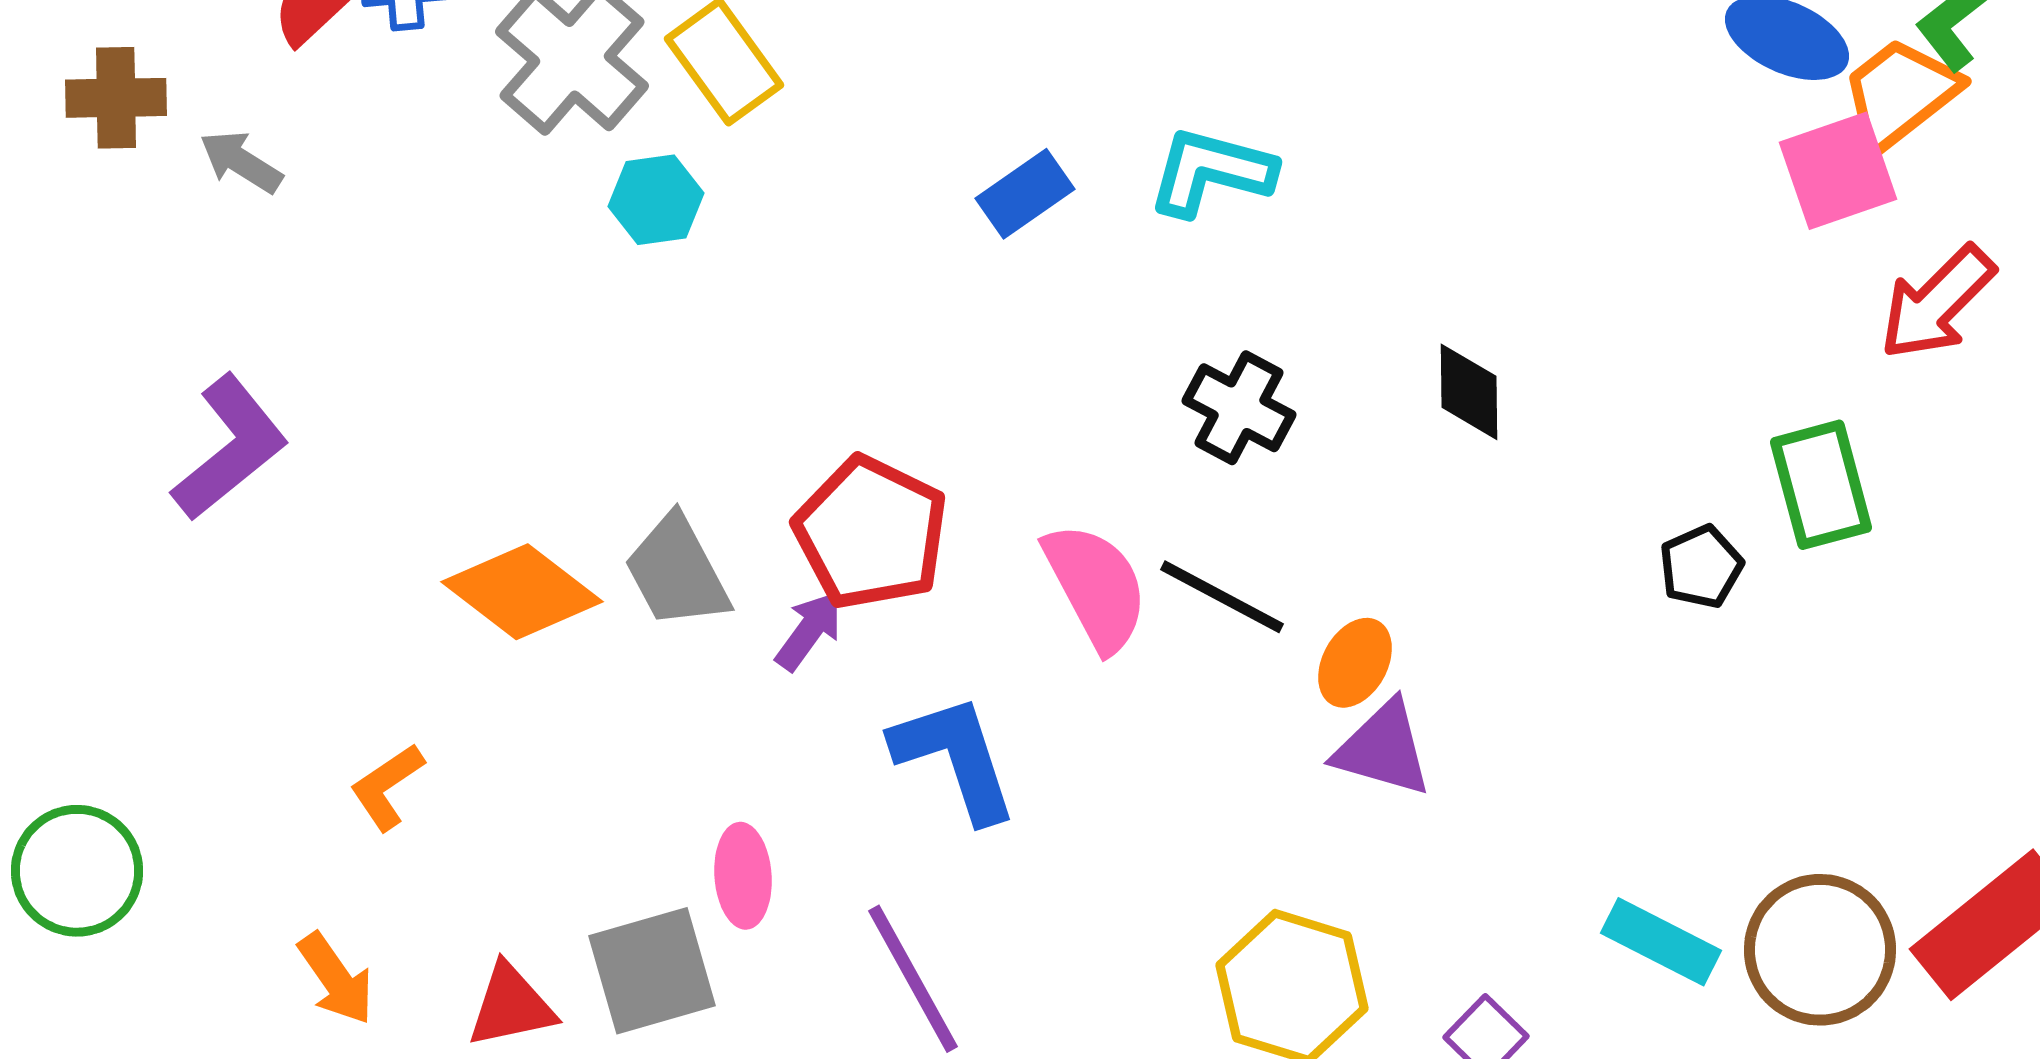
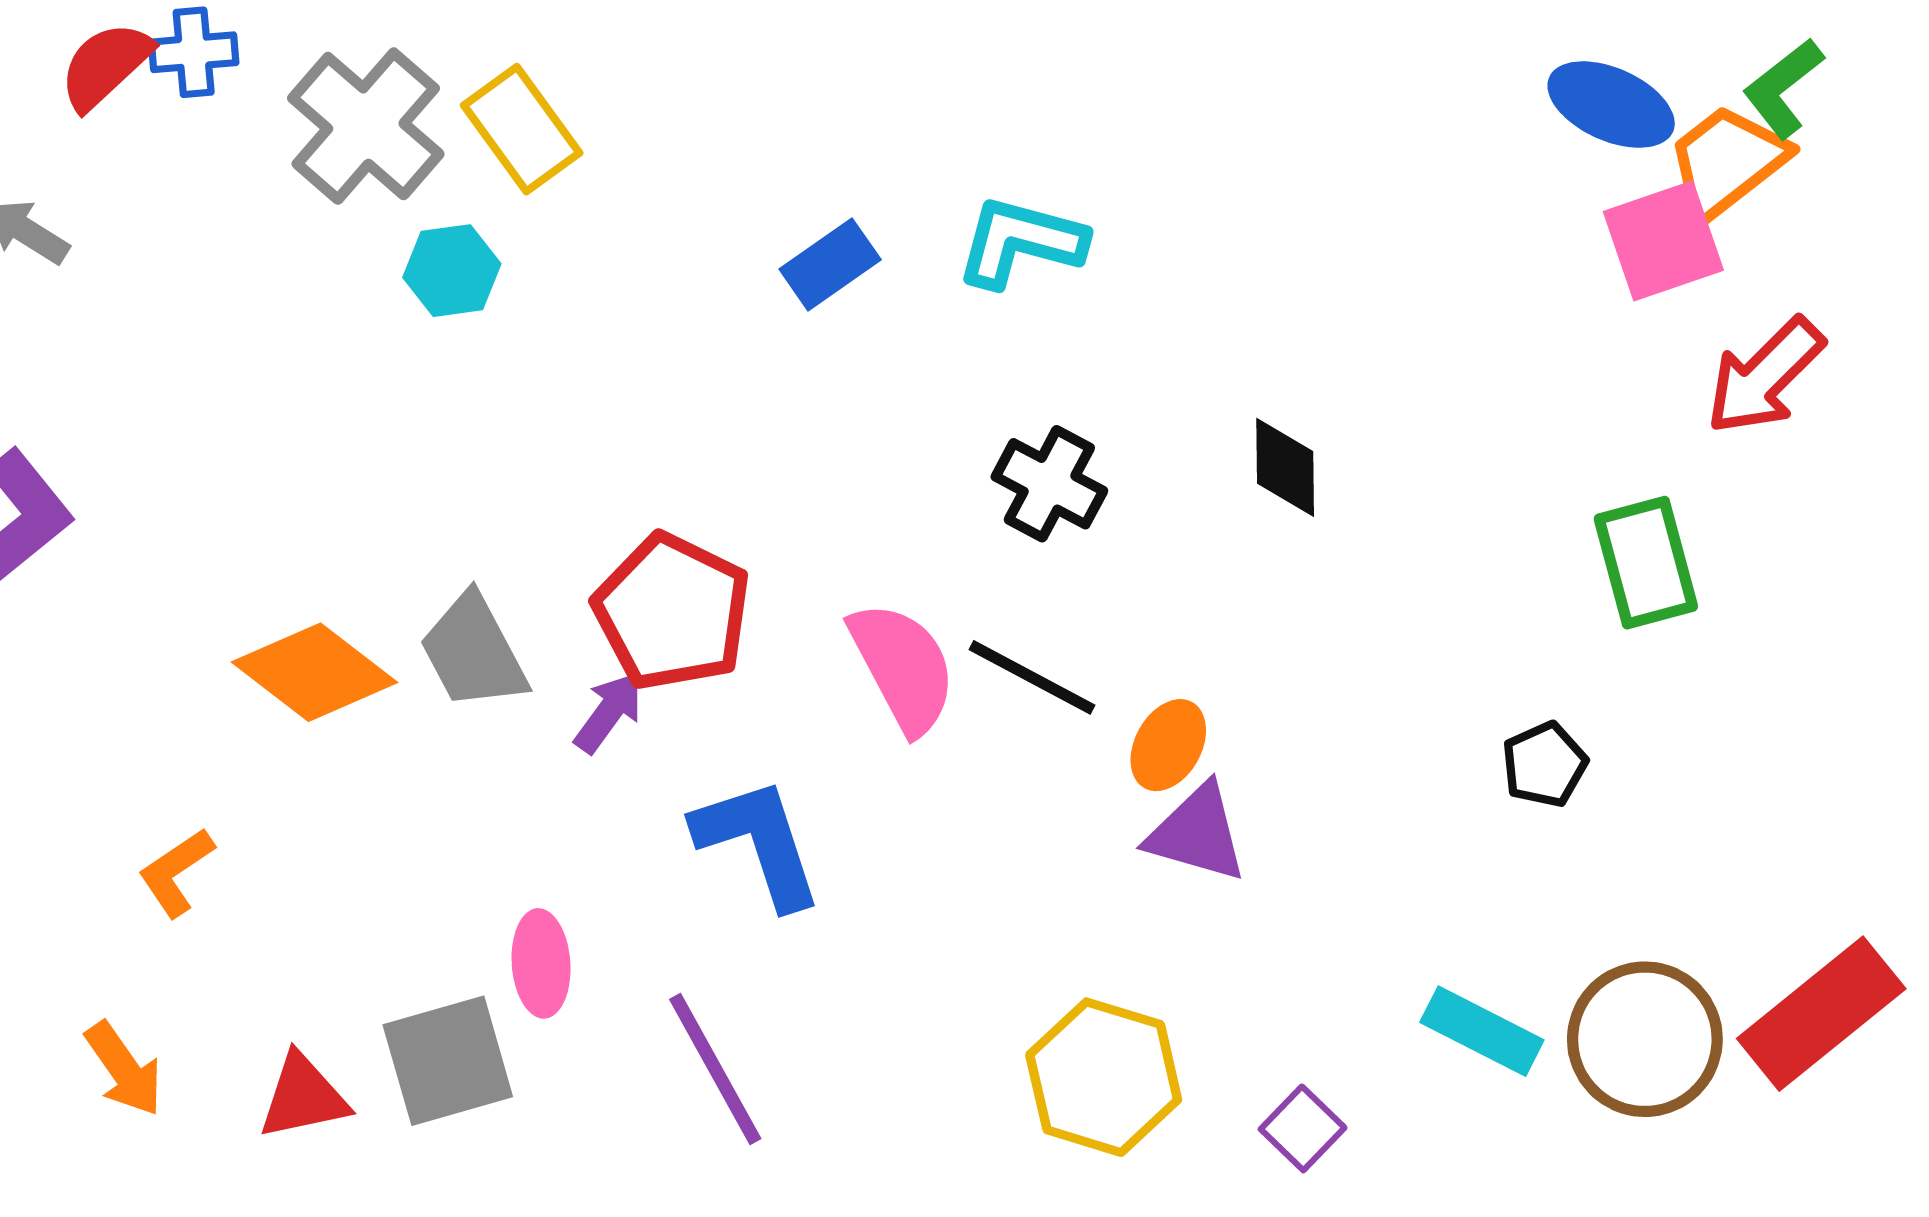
black pentagon: (1701, 567) -> (1544, 765), moved

